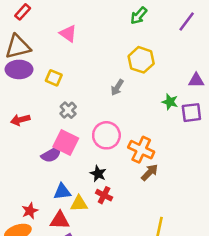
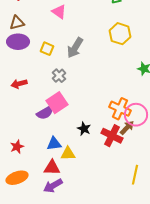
brown triangle: (18, 47) -> (17, 23), size x0.7
gray arrow: (117, 87) -> (75, 48), moved, size x1.5
pink circle: (106, 135) -> (136, 115), moved
pink square: (66, 142) -> (57, 103), turned 30
red cross: (104, 195) -> (112, 136), moved, size x1.5
red star: (30, 211) -> (17, 147), moved

